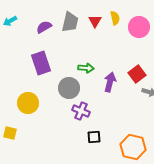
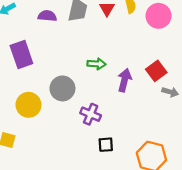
purple semicircle: (44, 27) -> (47, 16), turned 35
purple rectangle: (41, 63) -> (21, 54), moved
gray circle: (69, 88) -> (62, 88), moved

